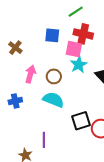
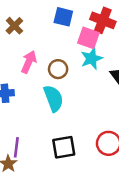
cyan semicircle: (53, 100) -> (53, 98), turned 40
black square: (81, 121) -> (64, 147), moved
purple line: (44, 140) -> (16, 147), moved

